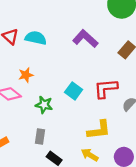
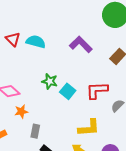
orange star: (26, 75) -> (21, 111), moved
green star: (44, 105) -> (50, 81), moved

